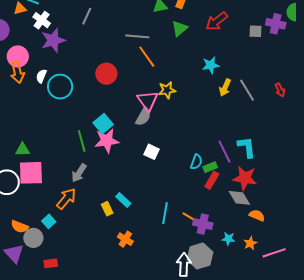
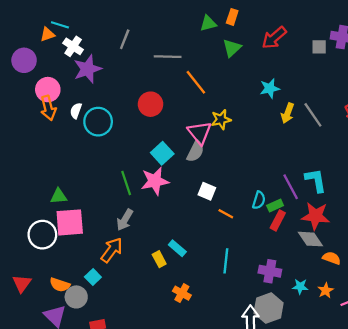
gray line: (137, 36) -> (168, 57), moved
cyan square: (103, 124) -> (162, 153), moved
orange line: (189, 217) -> (226, 214), moved

